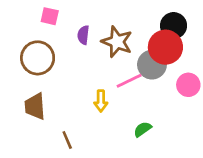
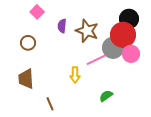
pink square: (50, 16) -> (37, 12), turned 32
brown circle: (38, 58) -> (28, 43), size x0.6
pink circle: (188, 85) -> (131, 54), moved

